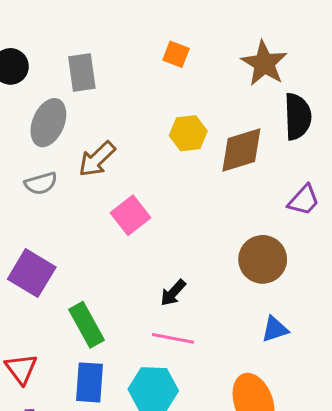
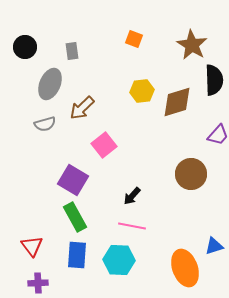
gray rectangle: (82, 73) -> (72, 51), size x0.7
purple square: (32, 273) -> (73, 180), moved
blue triangle: (275, 329) -> (214, 246), moved

